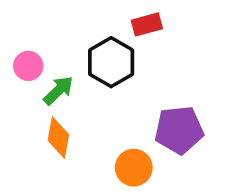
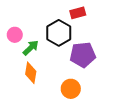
purple pentagon: (179, 130) -> (83, 55), moved

